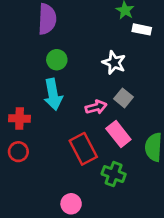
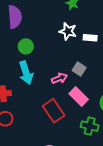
white rectangle: (142, 29) -> (90, 38), moved
white star: (114, 63) -> (68, 31), moved
green cross: (114, 174) -> (90, 126), moved

